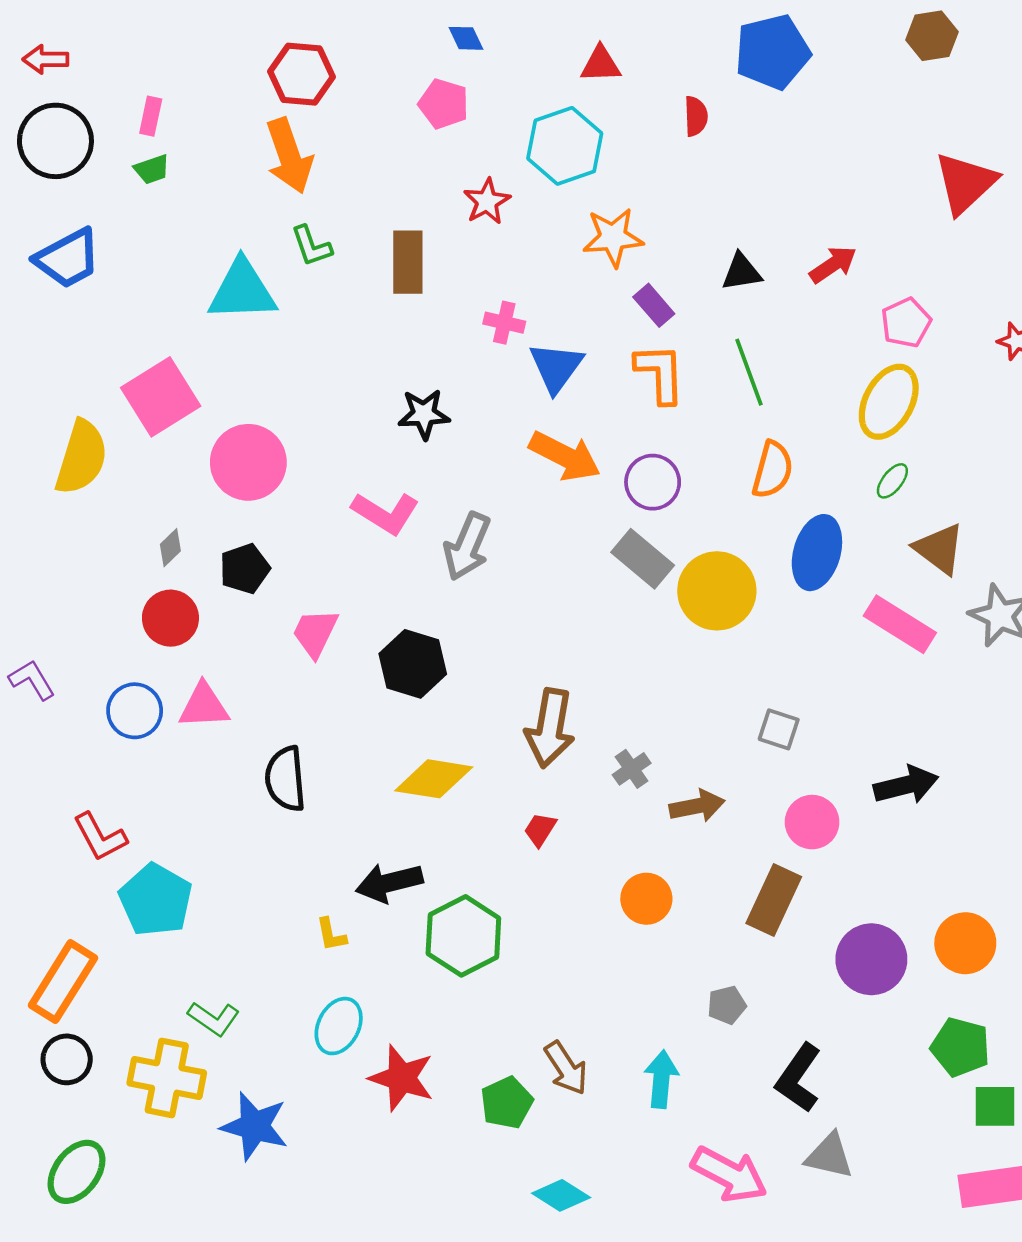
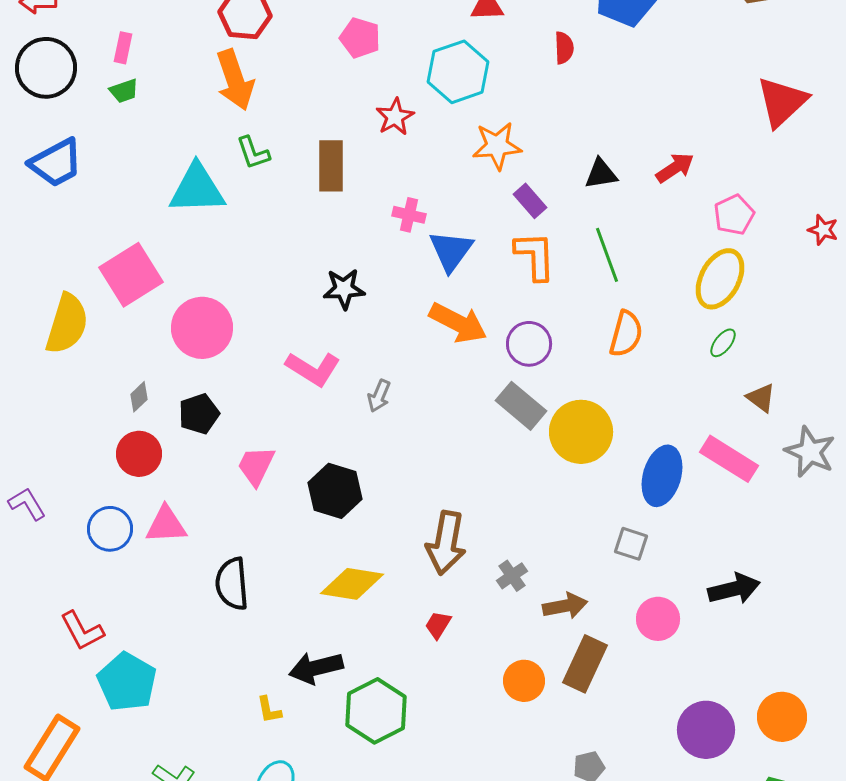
gray arrow: (467, 546) -> (379, 396), size x0.6
brown triangle: (939, 549) -> (761, 398), size x0.7
blue ellipse: (817, 553) -> (662, 476), moved
brown rectangle: (774, 900) -> (585, 664), moved

